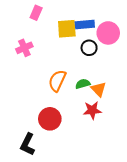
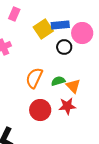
yellow square: (67, 29) -> (43, 29), turned -30
red circle: (50, 119) -> (40, 110), moved

